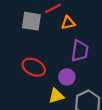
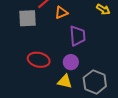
yellow triangle: (56, 96) -> (65, 81), turned 42

